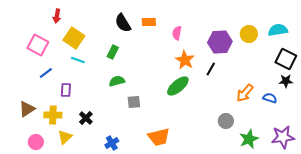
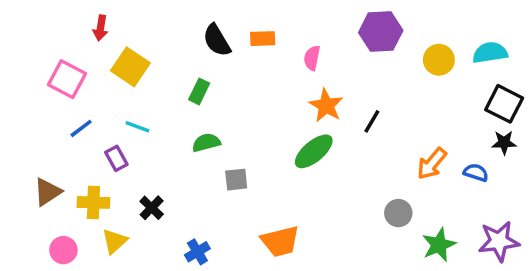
purple hexagon: (220, 42) -> (381, 32), moved
cyan line: (78, 60) -> (137, 127), moved
purple rectangle: (66, 90) -> (116, 158), turned -32

